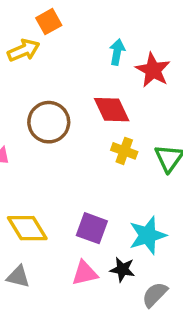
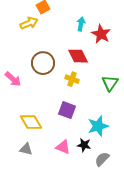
yellow cross: (124, 151) -> (72, 79), moved
purple square: (92, 228) -> (67, 110), moved
pink triangle: (85, 273) -> (63, 147), turned 35

